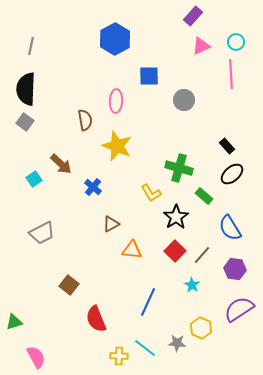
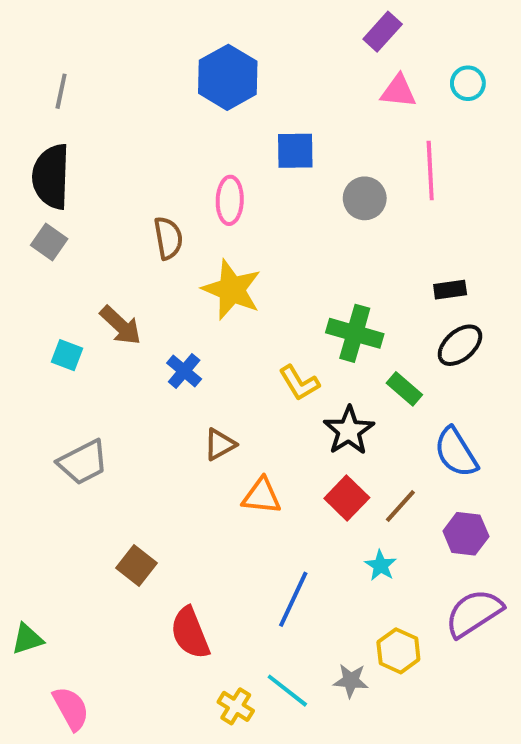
pink triangle: (201, 46) -> (398, 91), turned 30
pink line: (231, 74) -> (430, 171), moved
black rectangle: (227, 146) -> (450, 290), turned -56
cyan square: (34, 179) -> (67, 355), turned -35
yellow cross: (119, 356) -> (236, 706), turned 30

